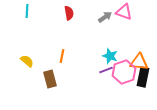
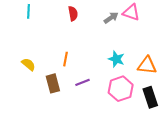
purple line: (106, 70) -> (82, 82), moved
pink hexagon: (124, 72) -> (121, 89), moved
black rectangle: (143, 77) -> (150, 97), moved, turned -30

